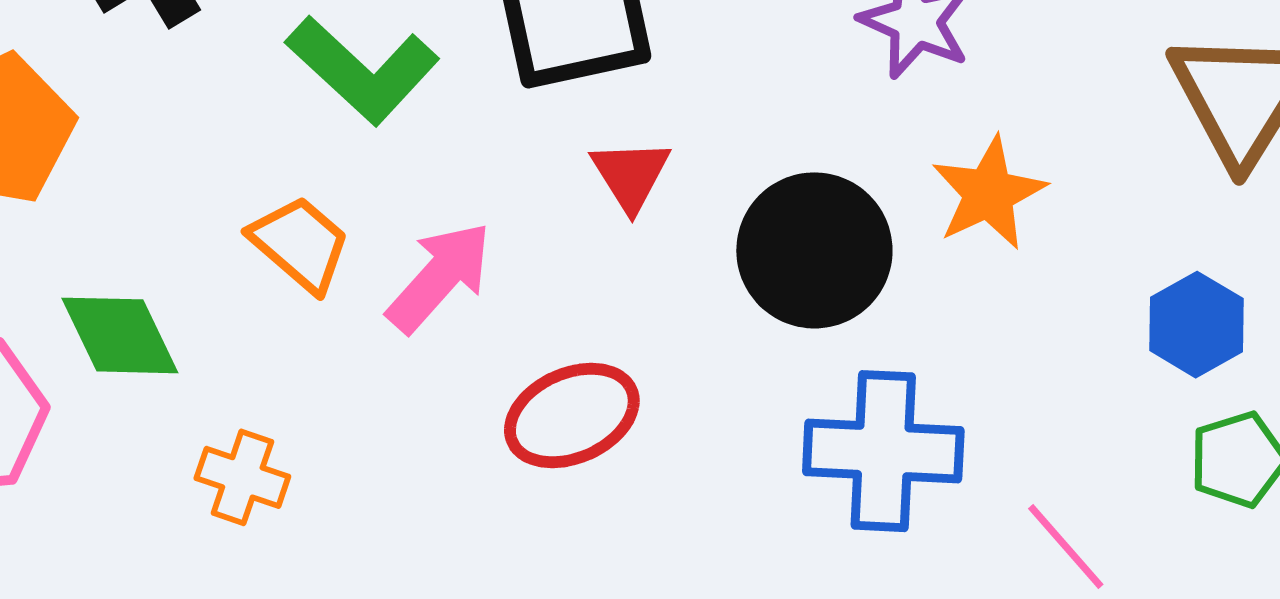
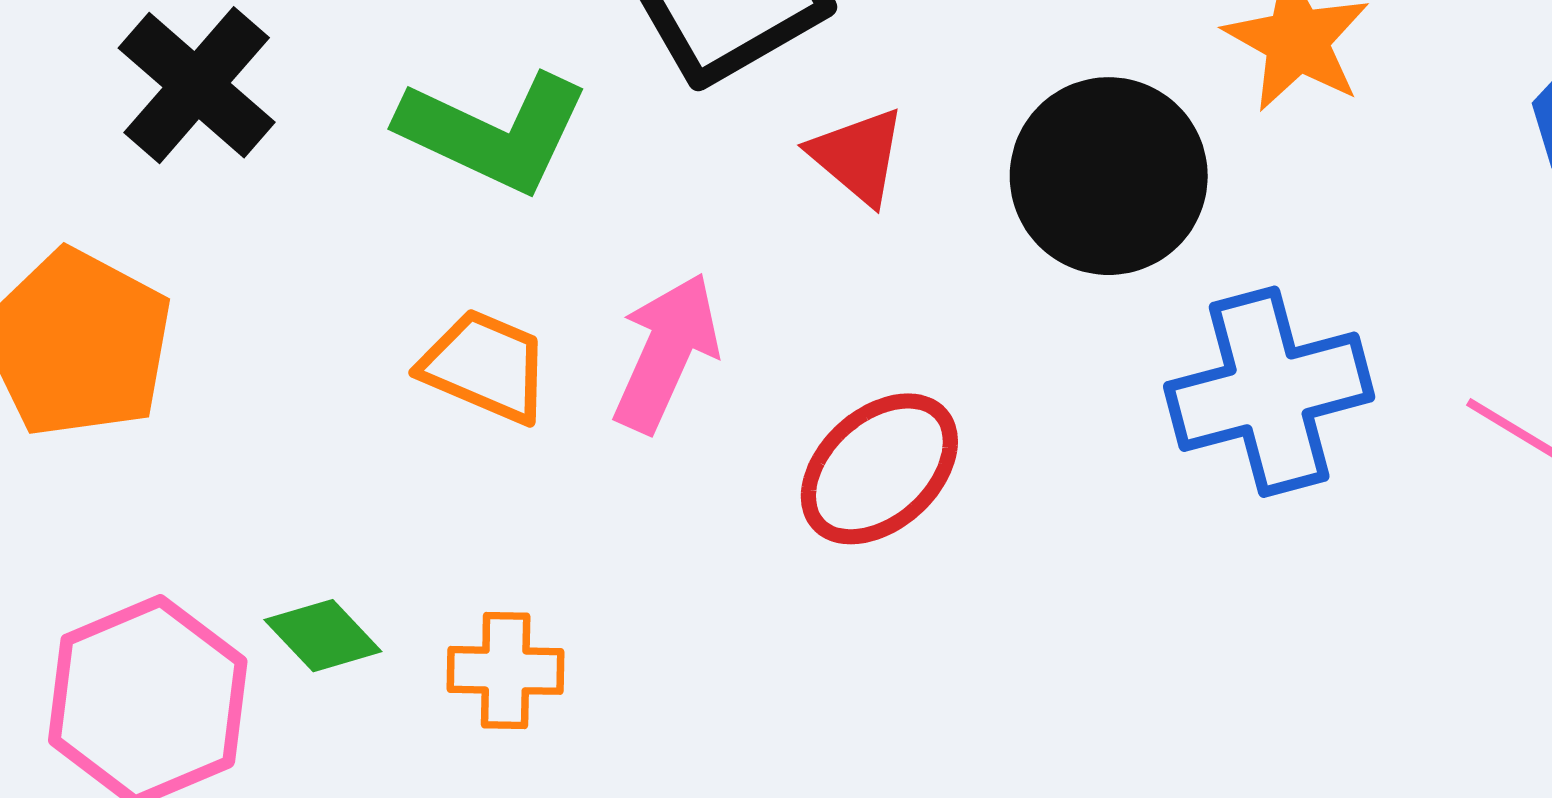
green diamond: (120, 335) -> (323, 636), moved, size x0.7

